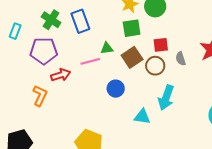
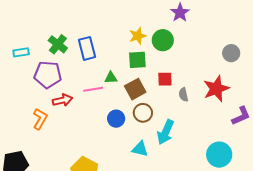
cyan rectangle: (15, 31) -> (21, 52), turned 56
brown circle: (155, 66) -> (143, 113), moved

